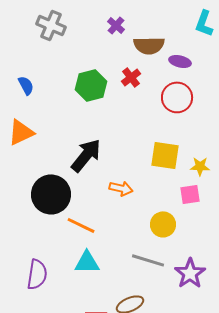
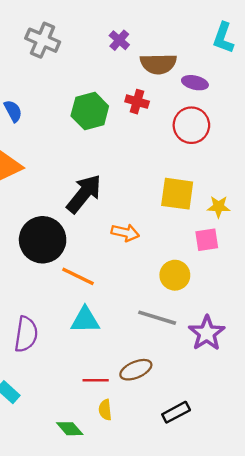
red cross: (131, 77) -> (137, 102), turned -36

